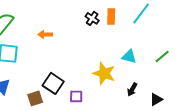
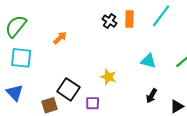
orange arrow: (45, 34) -> (60, 38), turned 136
yellow star: (104, 73) -> (108, 77), moved, size x0.7

